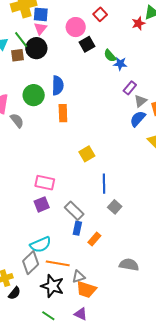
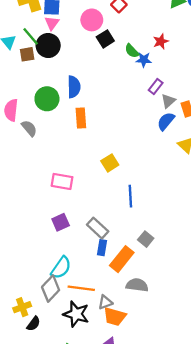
red star: (138, 23) -> (161, 41), moved
pink rectangle: (45, 183) -> (62, 181), moved
gray square: (115, 207) -> (146, 239), moved
orange rectangle: (94, 239) -> (122, 259), size x1.6
cyan semicircle: (41, 245) -> (61, 268), turned -30
gray semicircle: (129, 265) -> (137, 285), moved

